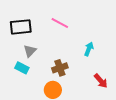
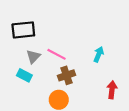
pink line: (60, 23) -> (57, 54), moved
red arrow: (101, 81) -> (112, 90), turned -133

